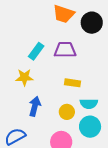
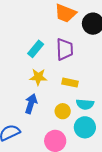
purple trapezoid: (65, 50) -> (65, 49), turned 85
yellow star: (24, 77) -> (38, 77), moved

